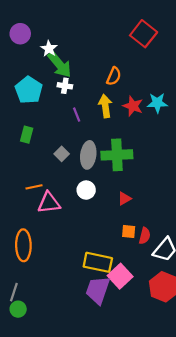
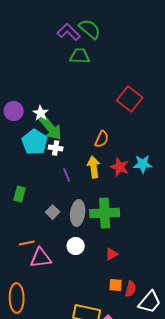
purple circle: (20, 34) -> (14, 111), moved
cyan pentagon: (29, 90) -> (35, 142), moved

